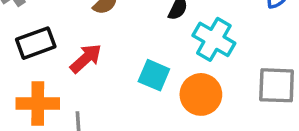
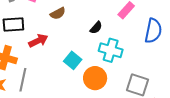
cyan cross: (214, 39) -> (111, 50), turned -30

